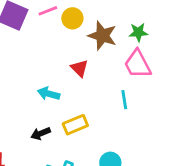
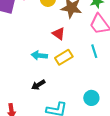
yellow rectangle: (75, 125) -> (64, 57), moved

